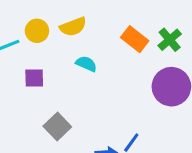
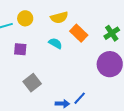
yellow semicircle: (73, 27) -> (59, 17), moved
orange rectangle: (135, 39) -> (79, 33), moved

